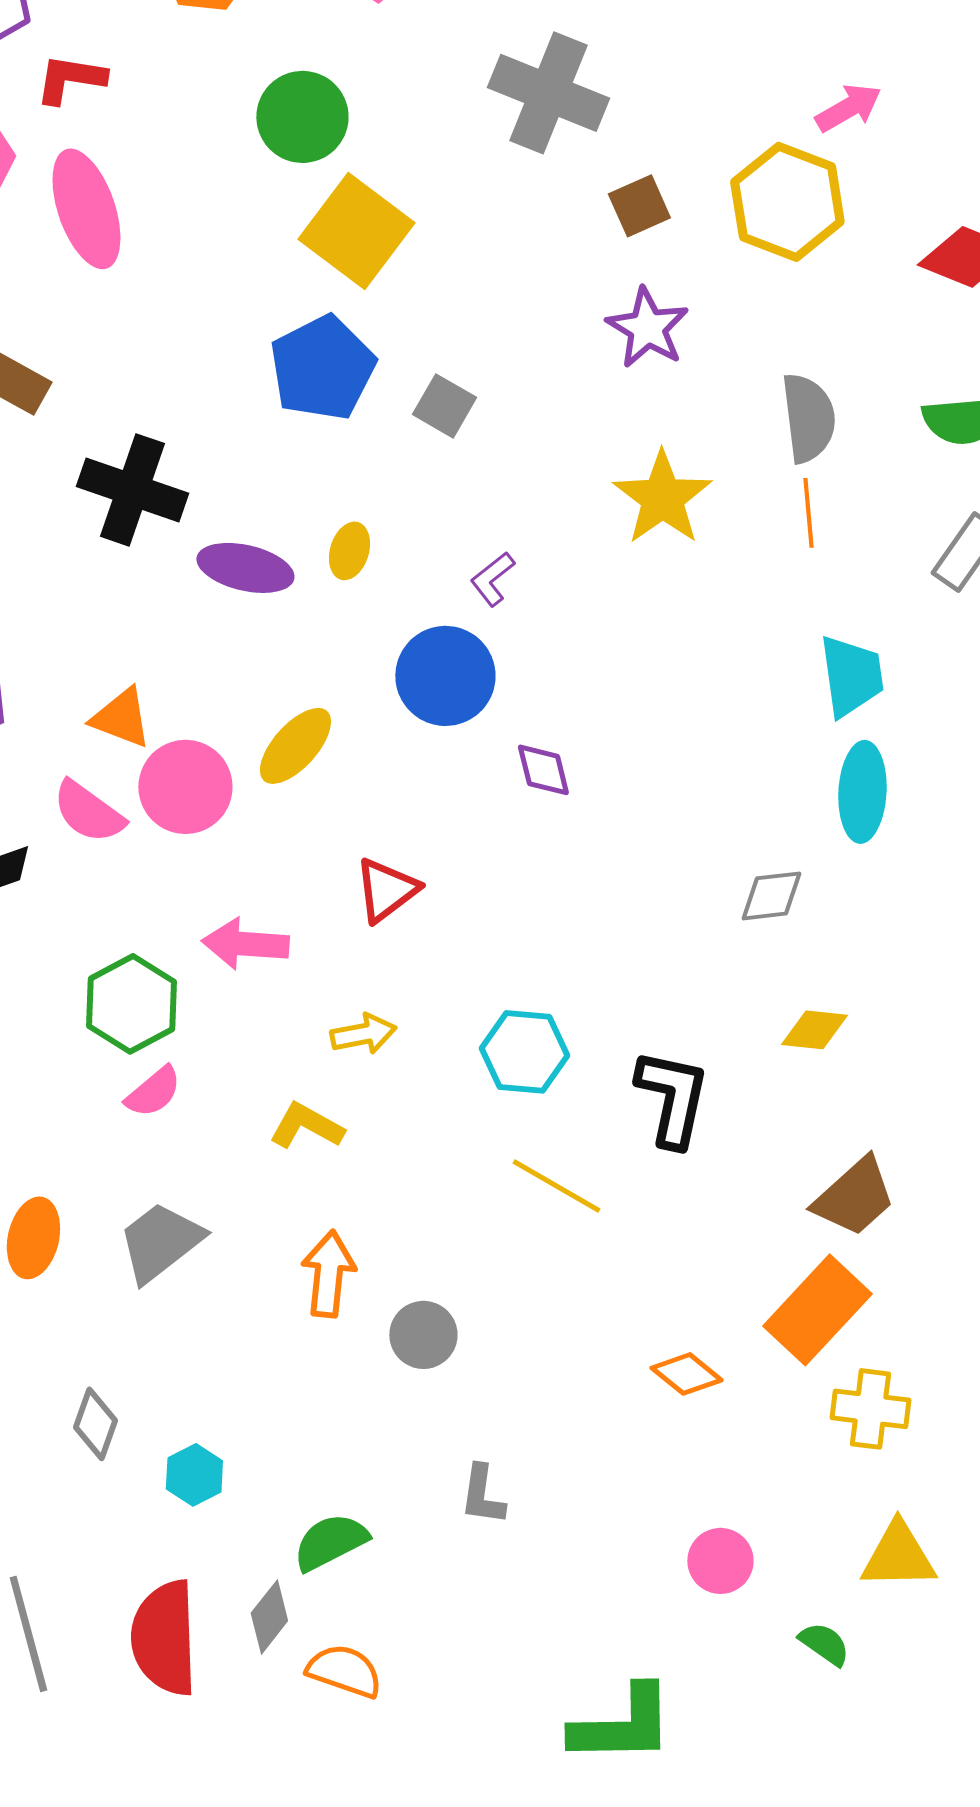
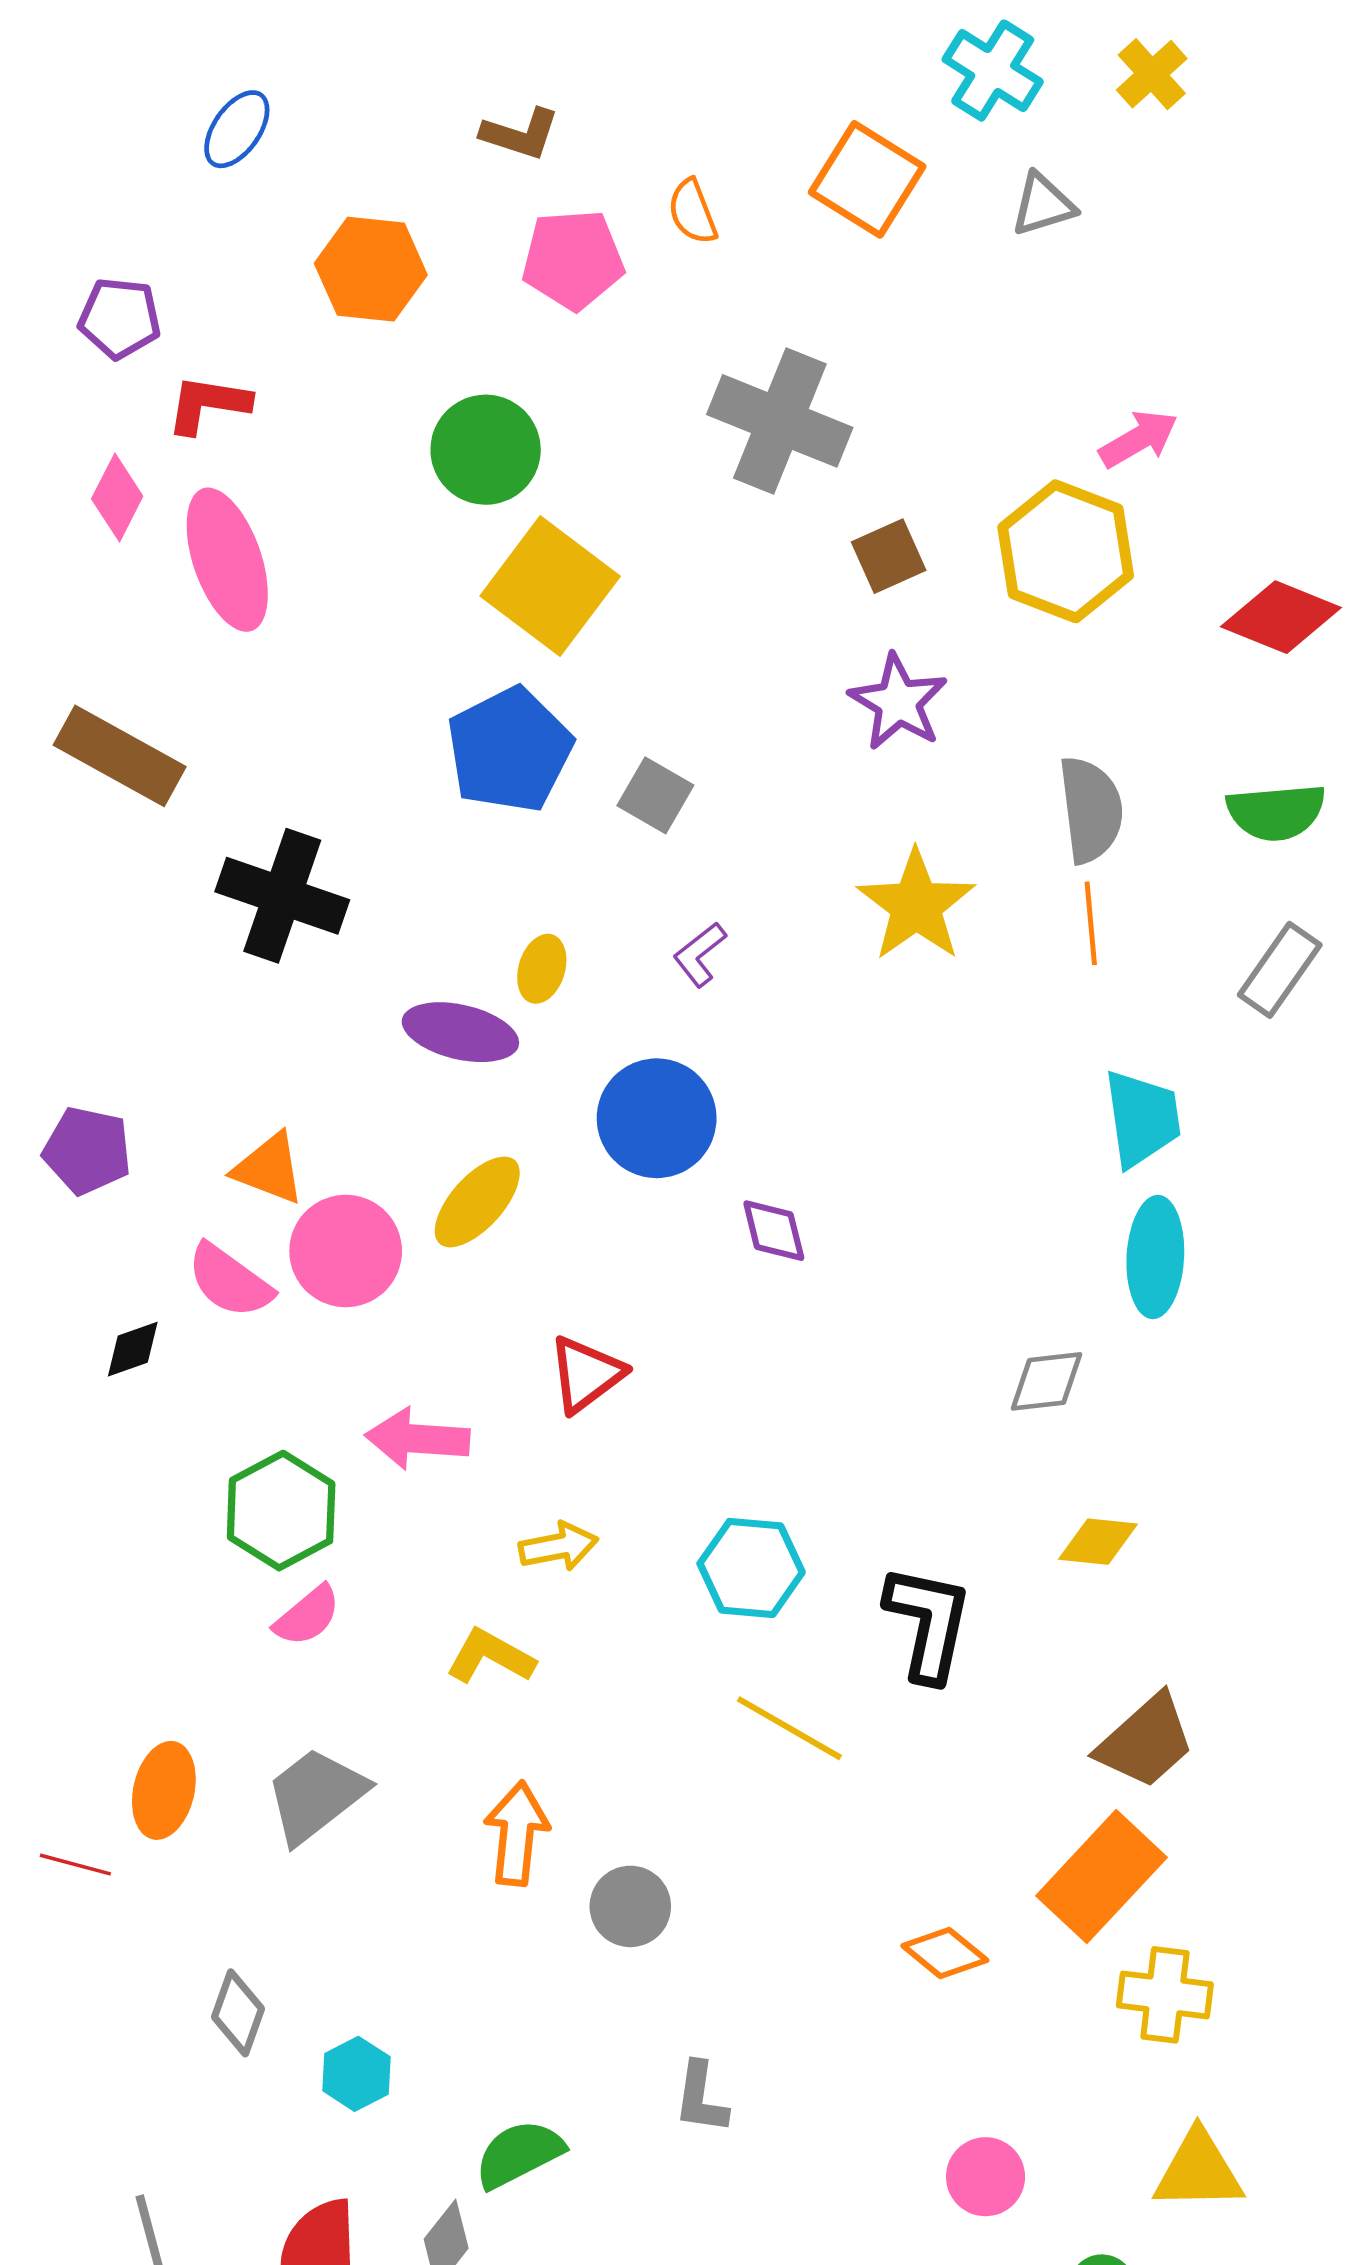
purple ellipse: (245, 568) -> (460, 1032), moved
purple L-shape: (492, 579) -> (700, 954), moved

